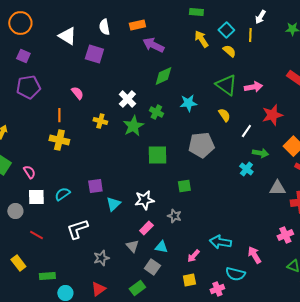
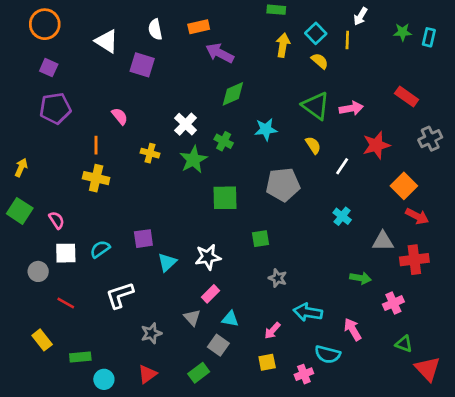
yellow arrow: (201, 39) -> (283, 45), turned 42
green arrow: (260, 153) -> (360, 278), moved
gray star: (174, 216) -> (278, 278), moved

